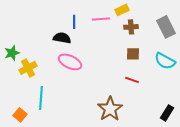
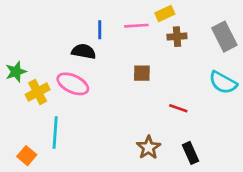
brown square: (133, 54) -> (142, 73), moved
pink ellipse: (70, 62) -> (73, 84), moved
brown star: (110, 109) -> (149, 147), size x0.7
black rectangle: (167, 113) -> (191, 153), moved, turned -56

